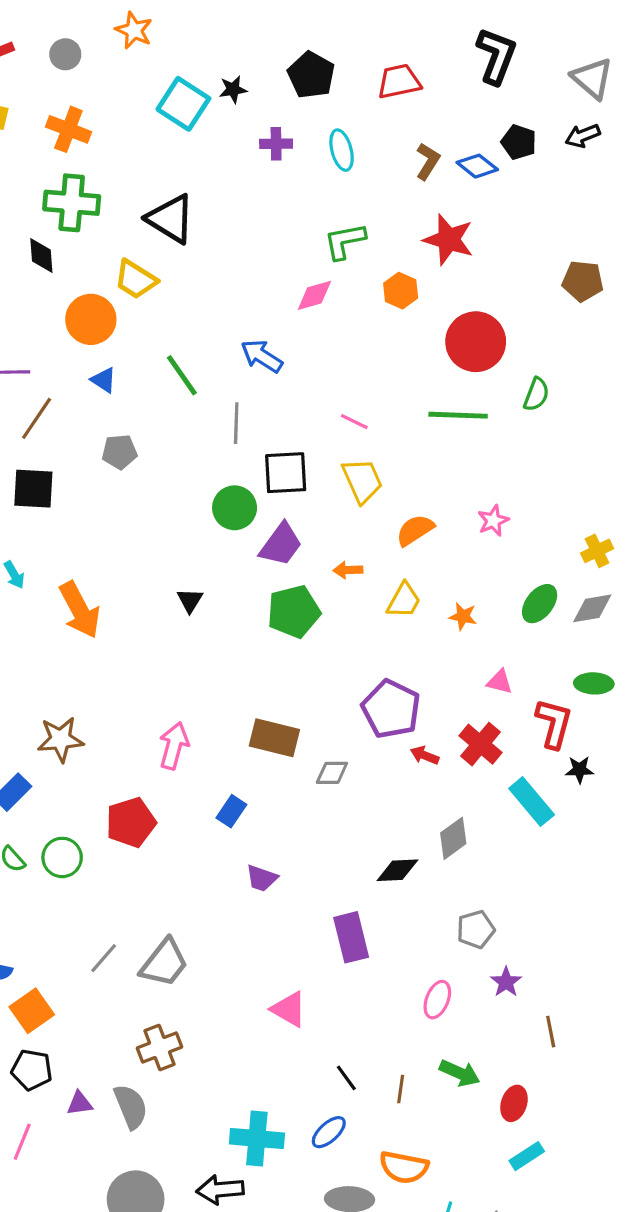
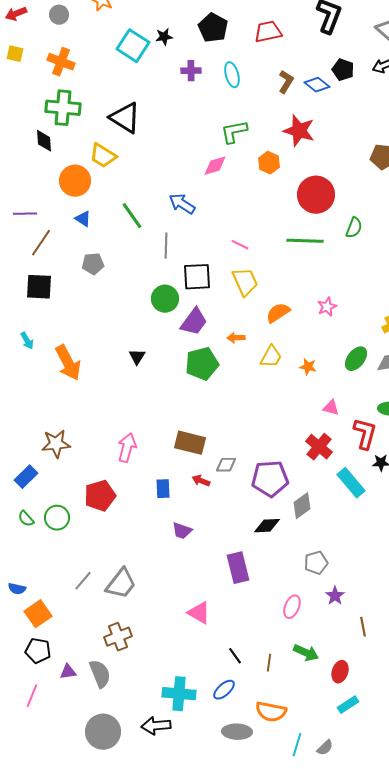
purple pentagon: (391, 709) -> (270, 479), moved, turned -30
red arrow: (425, 755) -> (201, 481), moved
blue rectangle: (231, 811) -> (163, 489), turned -36

